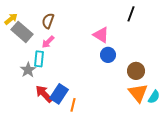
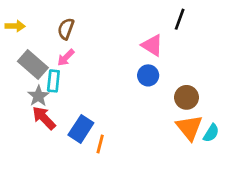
yellow arrow: (11, 19) -> (15, 26), turned 40
gray rectangle: (22, 32) -> (33, 64), moved
pink triangle: (101, 35) -> (152, 45), moved
red arrow: (44, 94) -> (44, 118), moved

